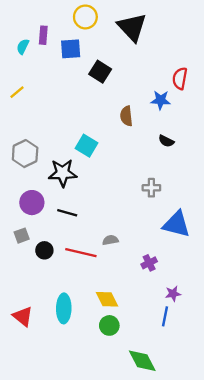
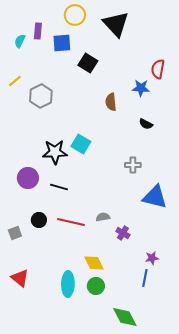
cyan square: (87, 146) -> (81, 144), moved
gray hexagon: (25, 154) -> (41, 96), moved
gray square: (22, 236) -> (15, 233), moved
gray semicircle: (110, 240) -> (103, 217), moved
purple cross: (149, 263) -> (123, 233), moved, turned -32
cyan ellipse: (64, 308) -> (68, 284), moved

